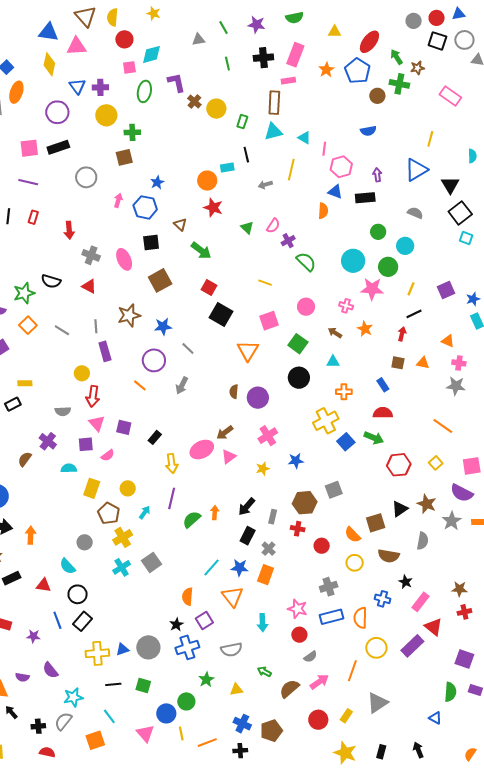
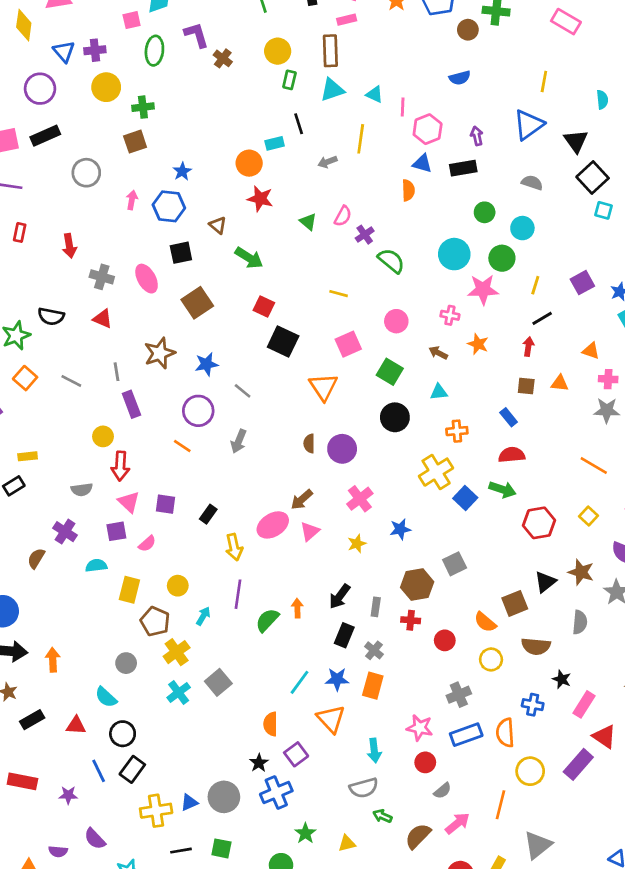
yellow circle: (216, 109) -> (278, 51), moved
gray semicircle: (231, 650) -> (364, 788), moved

